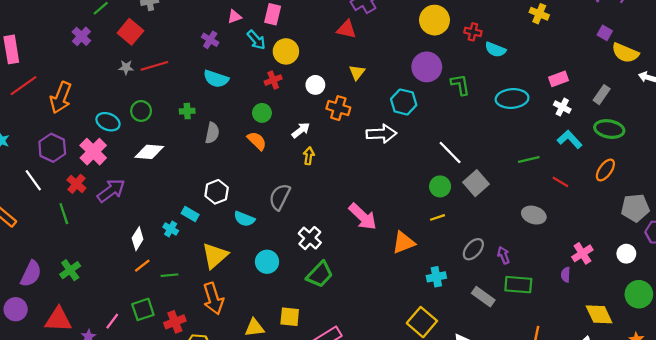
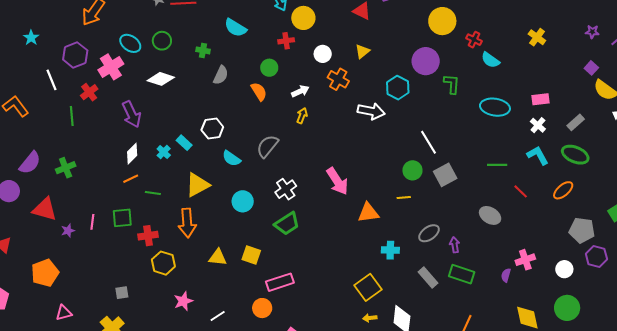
purple arrow: (111, 191) -> (132, 114), moved, turned 88
pink line: (112, 321) -> (92, 222), turned -42

